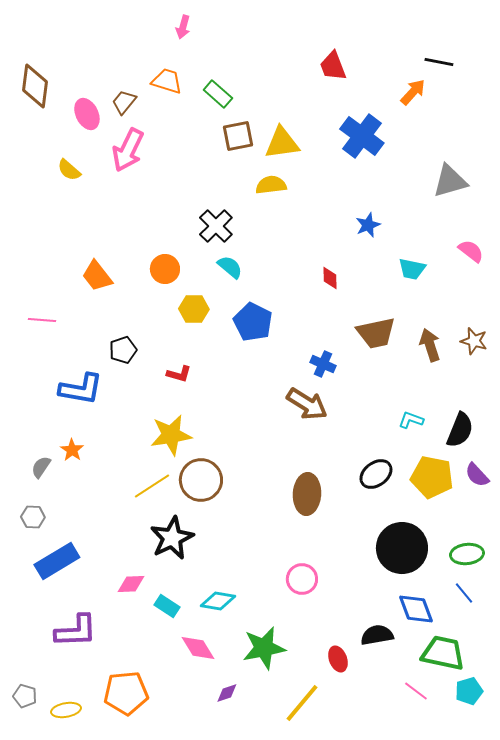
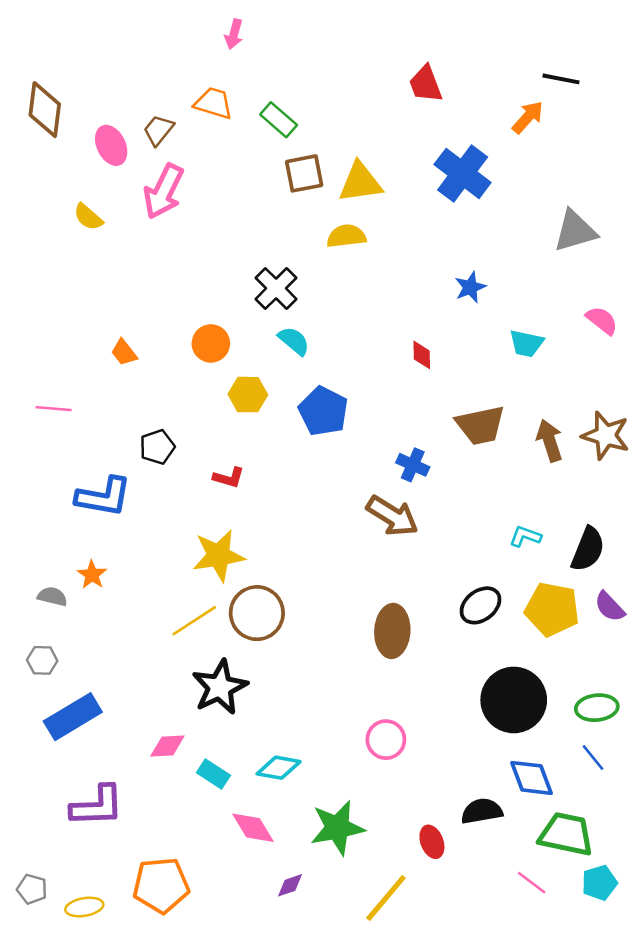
orange trapezoid: (97, 276) -> (124, 352), size x0.7
brown star: (474, 341) -> (606, 435), size x1.4
gray semicircle: (41, 467) -> (52, 596), turned 70

